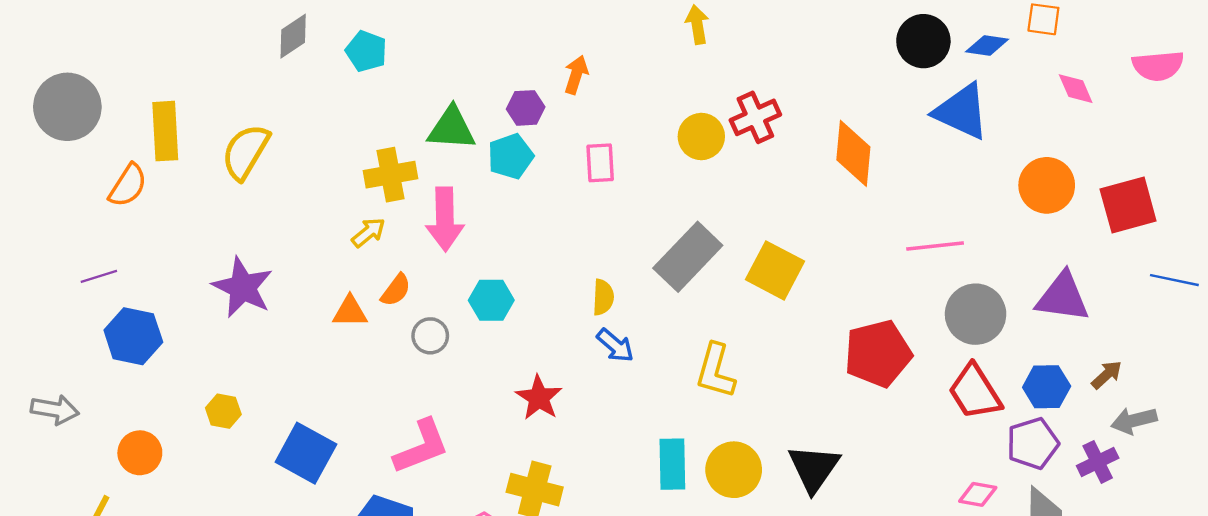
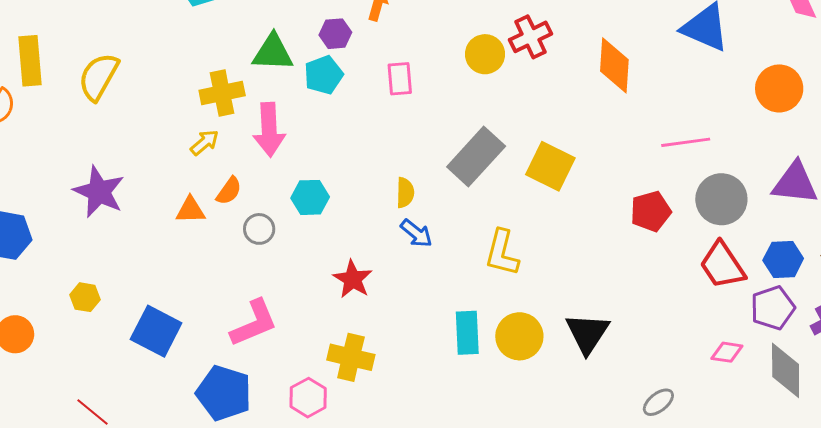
red pentagon: (878, 354) -> (651, 211), moved, size x0.7

